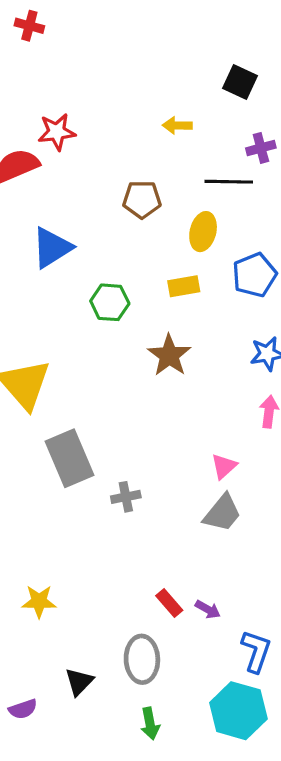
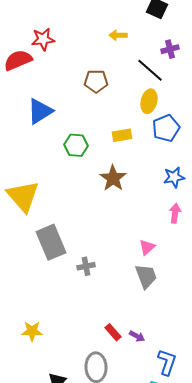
black line: (229, 182) -> (150, 70), turned 40
yellow ellipse: (203, 232) -> (149, 101), moved
gray trapezoid: (222, 513) -> (146, 276), turned -60

